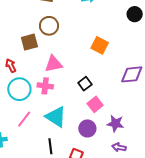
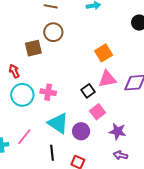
orange square: (100, 45) -> (104, 53), turned 30
pink triangle: (53, 64) -> (107, 79), moved
pink line: (24, 119) -> (24, 137), moved
purple circle: (87, 128) -> (81, 131), moved

